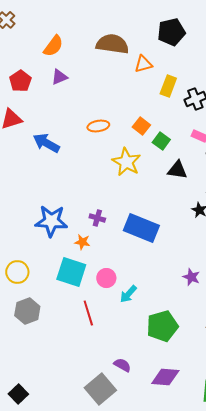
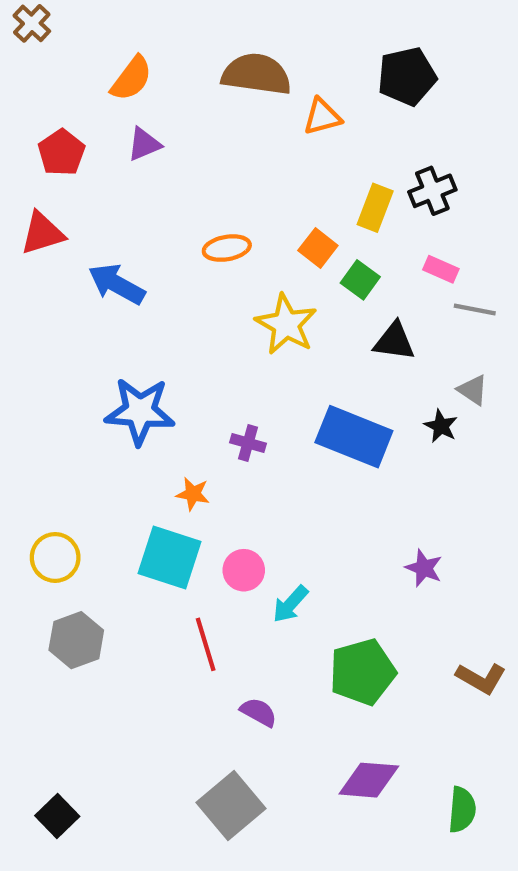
black pentagon: (171, 32) -> (407, 76), moved
yellow rectangle: (168, 86) -> (375, 208), moved
purple cross: (97, 218) -> (248, 443), moved
blue star: (51, 221) -> (140, 411), moved
blue rectangle: (141, 228) -> (354, 437), moved
purple semicircle: (122, 365) -> (259, 712), moved

